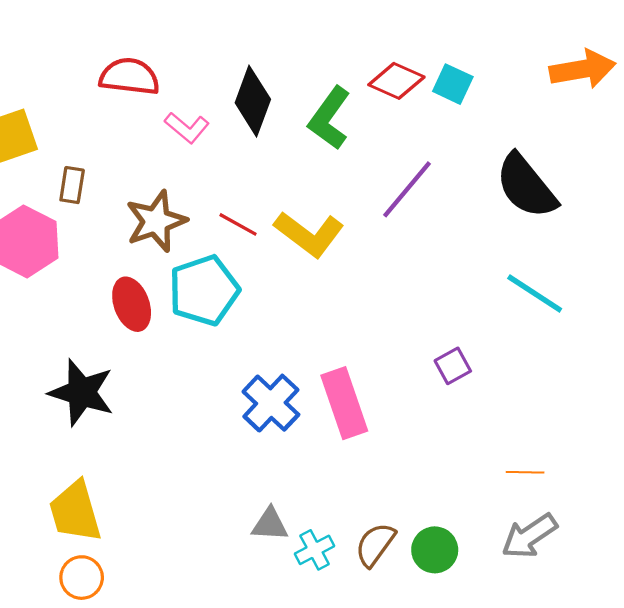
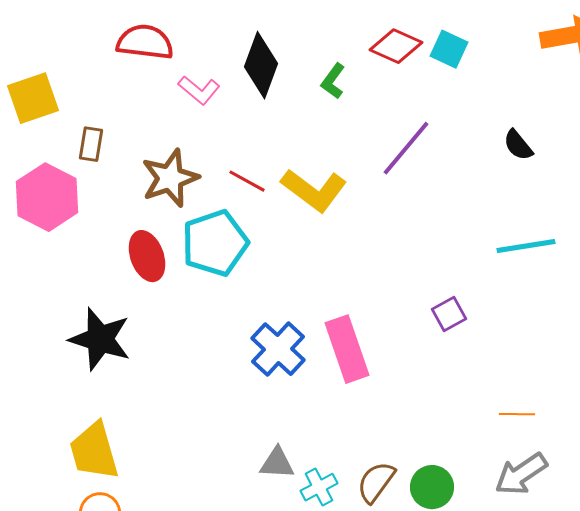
green L-shape: (329, 118) -> (333, 81), size x0.6
black semicircle: (526, 186) -> (518, 145), size x0.5
cyan line: (535, 294) -> (526, 246), turned -42

